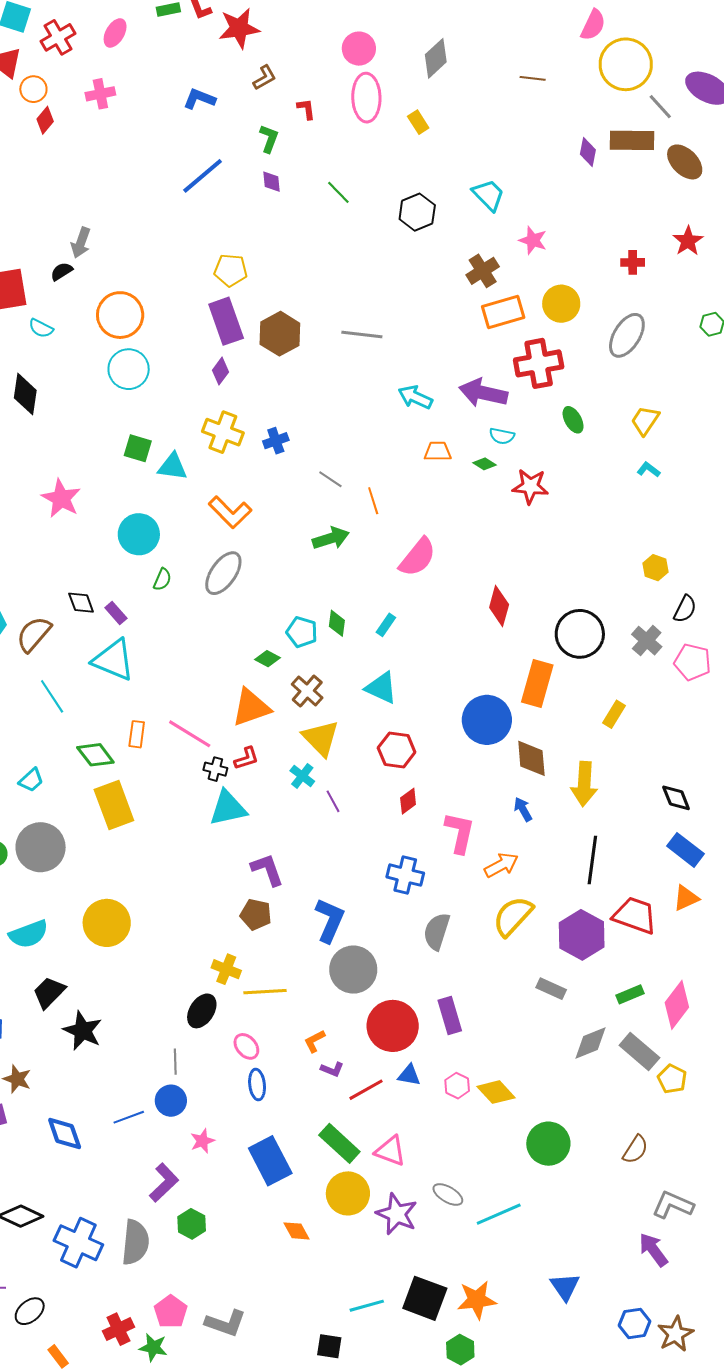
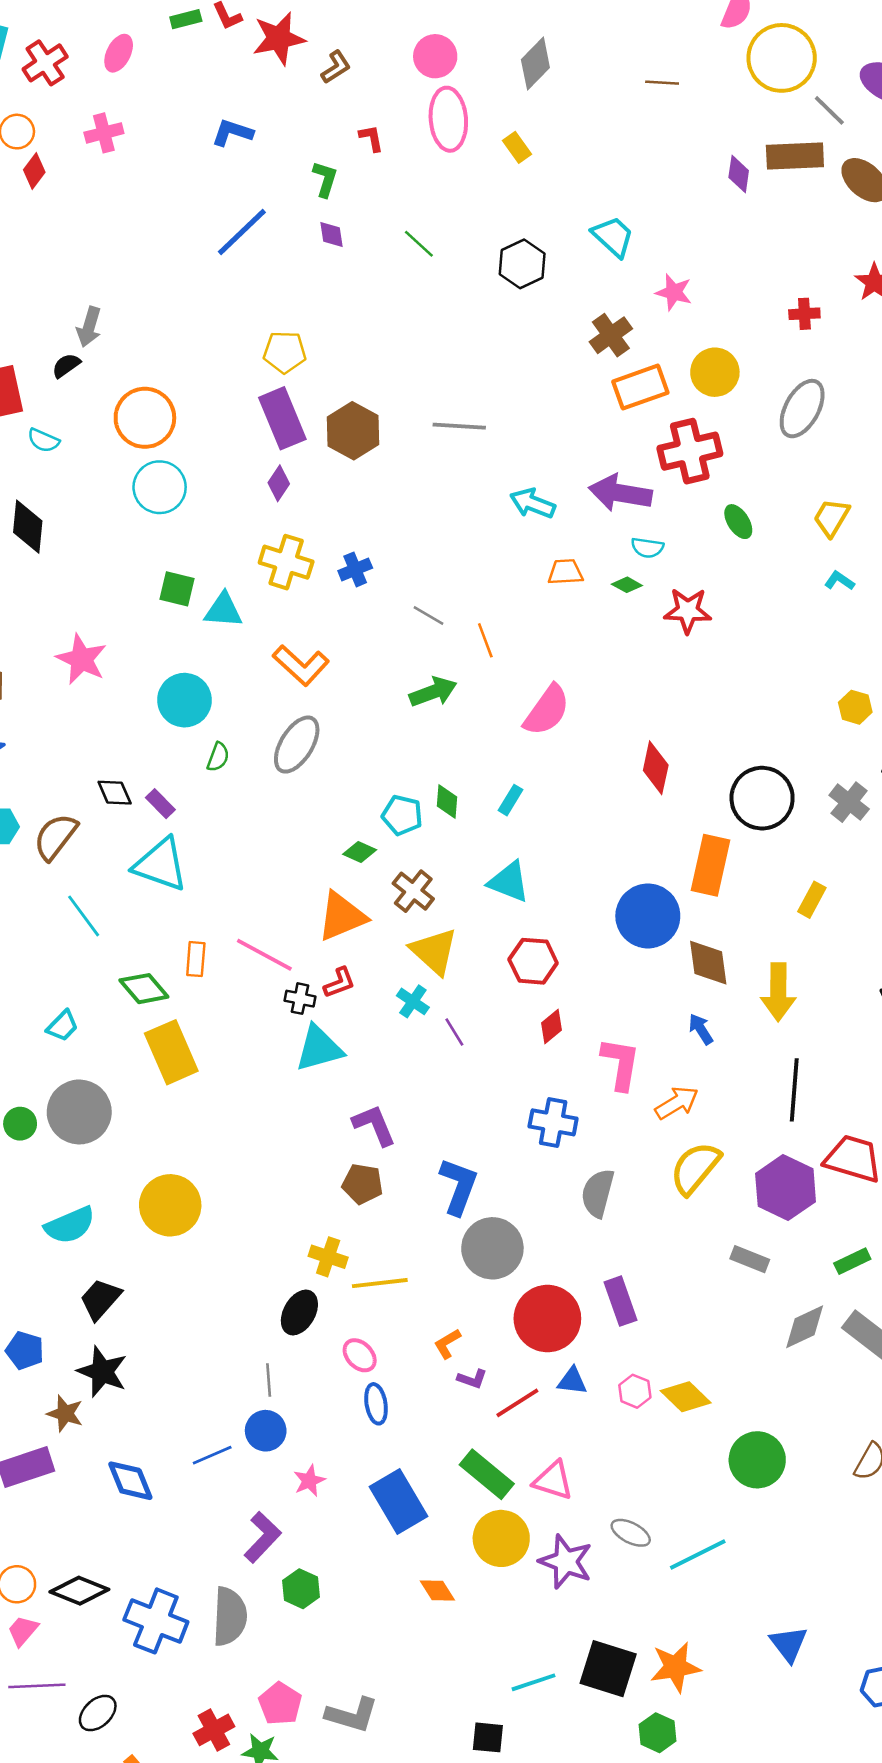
brown L-shape: (265, 78) -> (336, 67), moved
black star: (83, 1031) -> (102, 1372), moved

